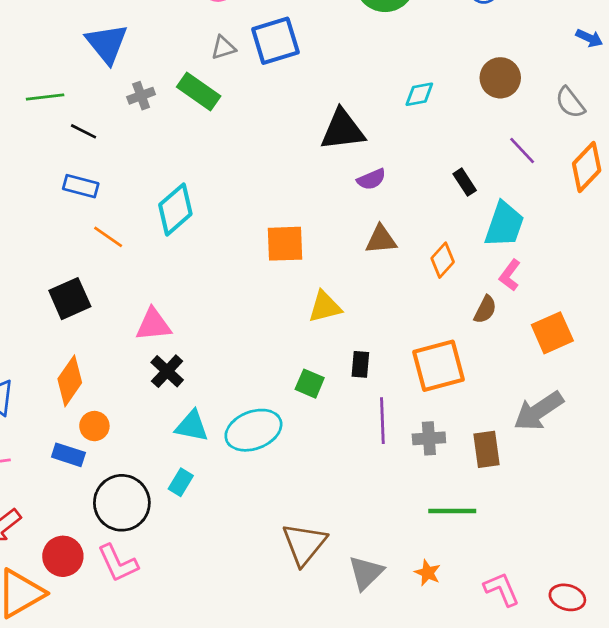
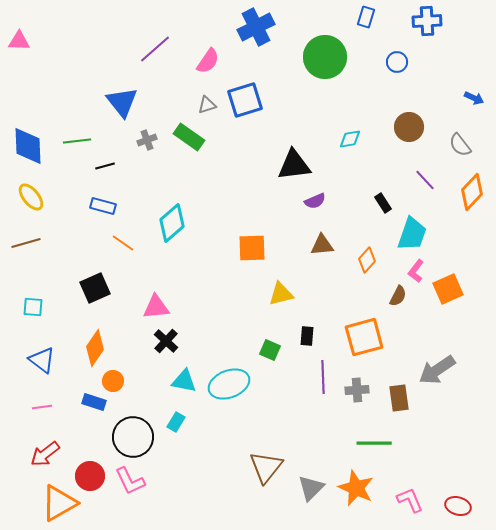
black line: (83, 131) -> (105, 166), turned -42
orange square: (552, 333) -> (448, 289), moved
orange star: (428, 573) -> (356, 488), size x1.8

